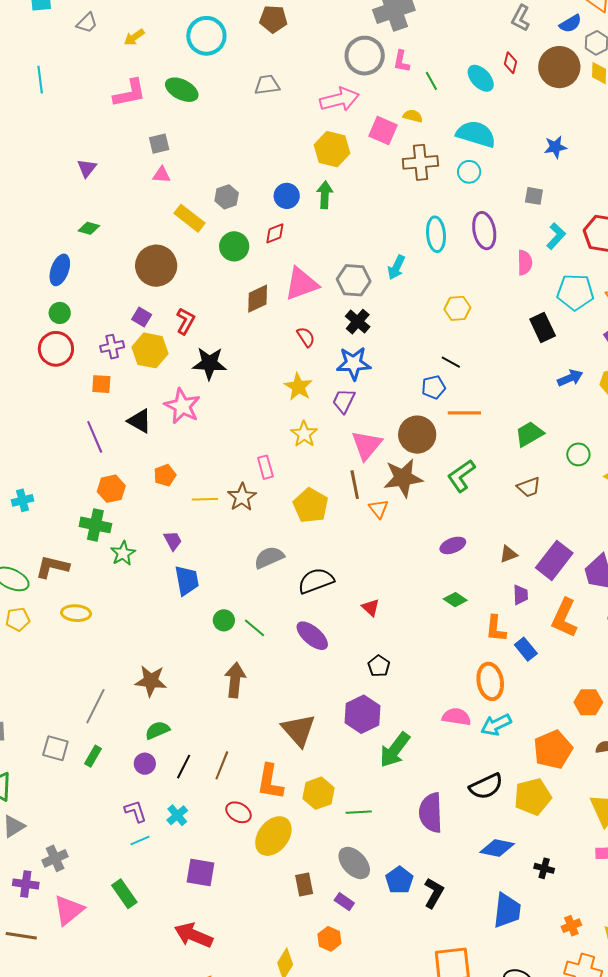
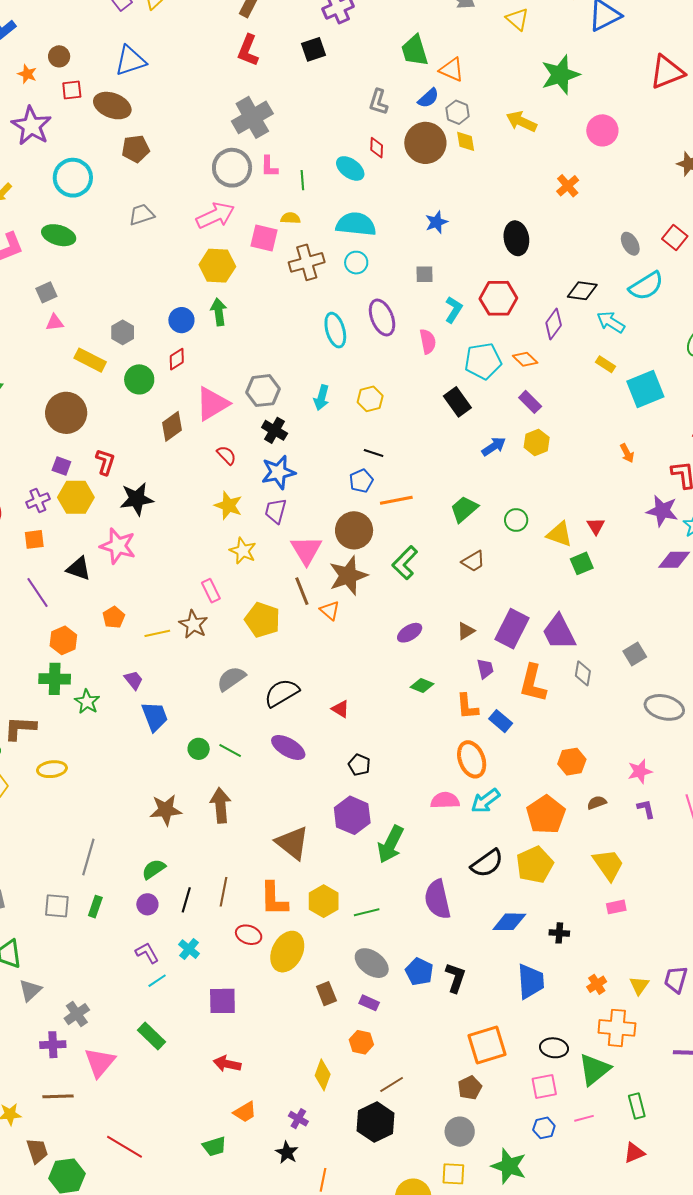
green line: (431, 81) -> (302, 180), turned 36
cyan arrow: (396, 267) -> (321, 398), moved
brown star: (151, 681) -> (166, 810), moved
red arrow: (193, 935) -> (227, 1064), size x0.7

